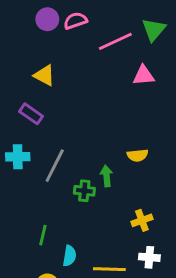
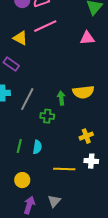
pink line: (115, 41) -> (45, 26), moved
yellow semicircle: (138, 155) -> (83, 92), size x1.5
green arrow: (106, 176) -> (61, 98), moved
cyan semicircle: (70, 256) -> (37, 147), moved

